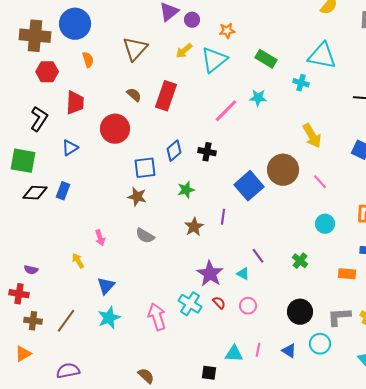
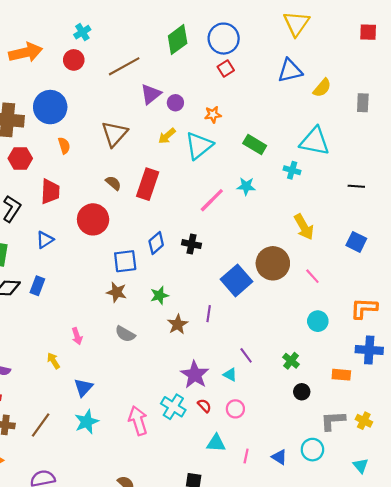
green star: (186, 190) -> (159, 295), moved
black circle: (300, 312) -> (302, 392), moved, size x0.6
cyan triangle: (234, 354) -> (216, 443), moved

